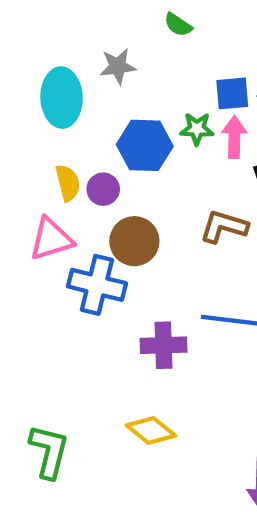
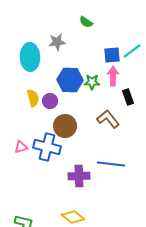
green star: (197, 129) -> (92, 82), moved
brown L-shape: (224, 227) -> (108, 119), turned 35
pink triangle: (51, 239) -> (21, 147), moved, size x0.6

